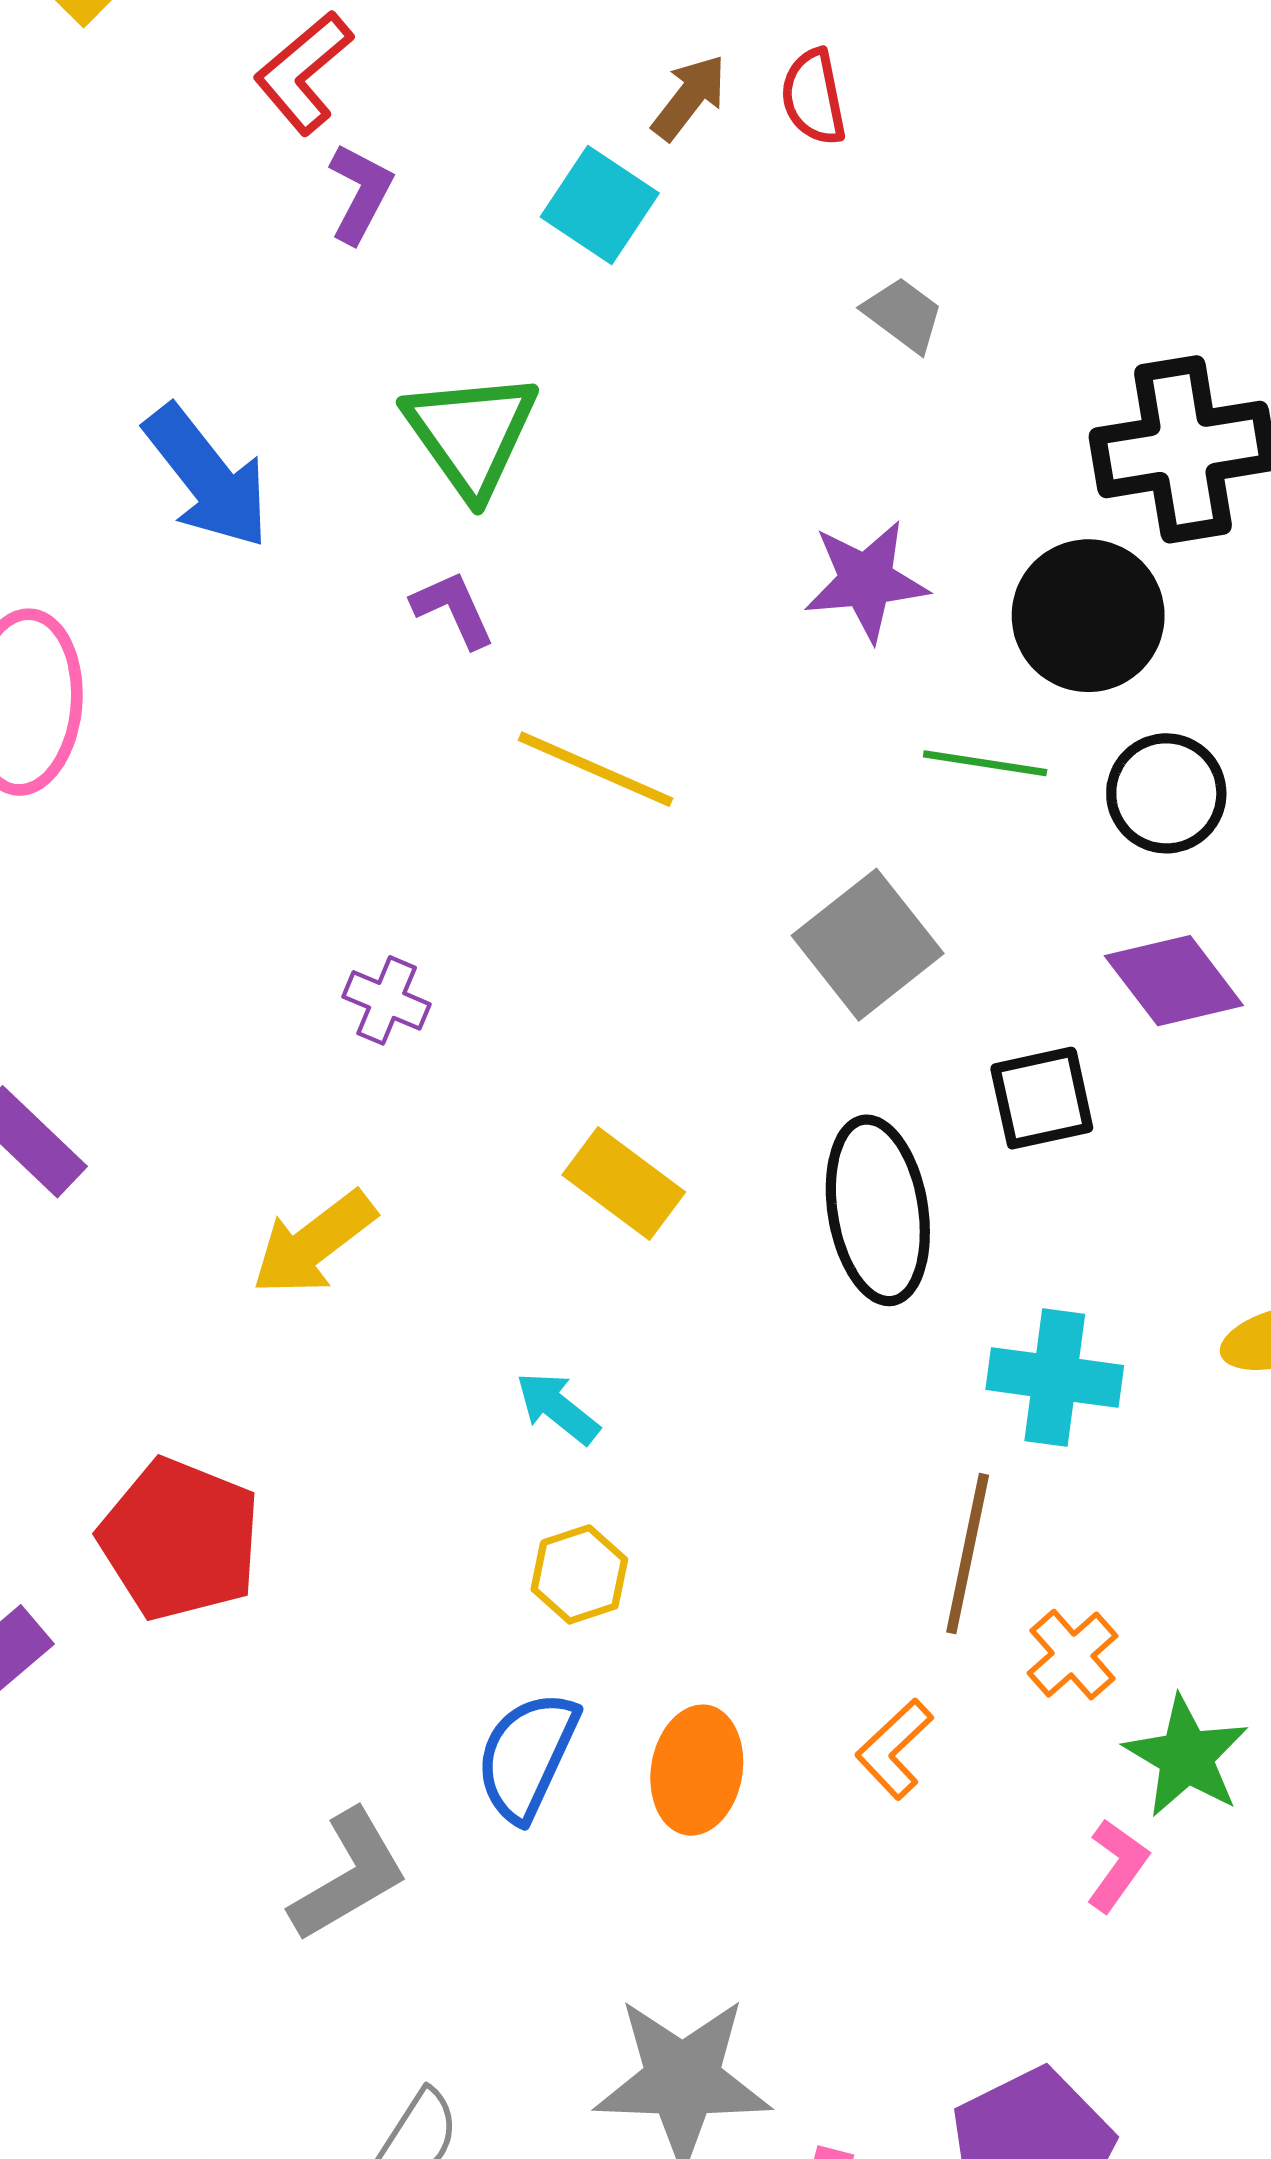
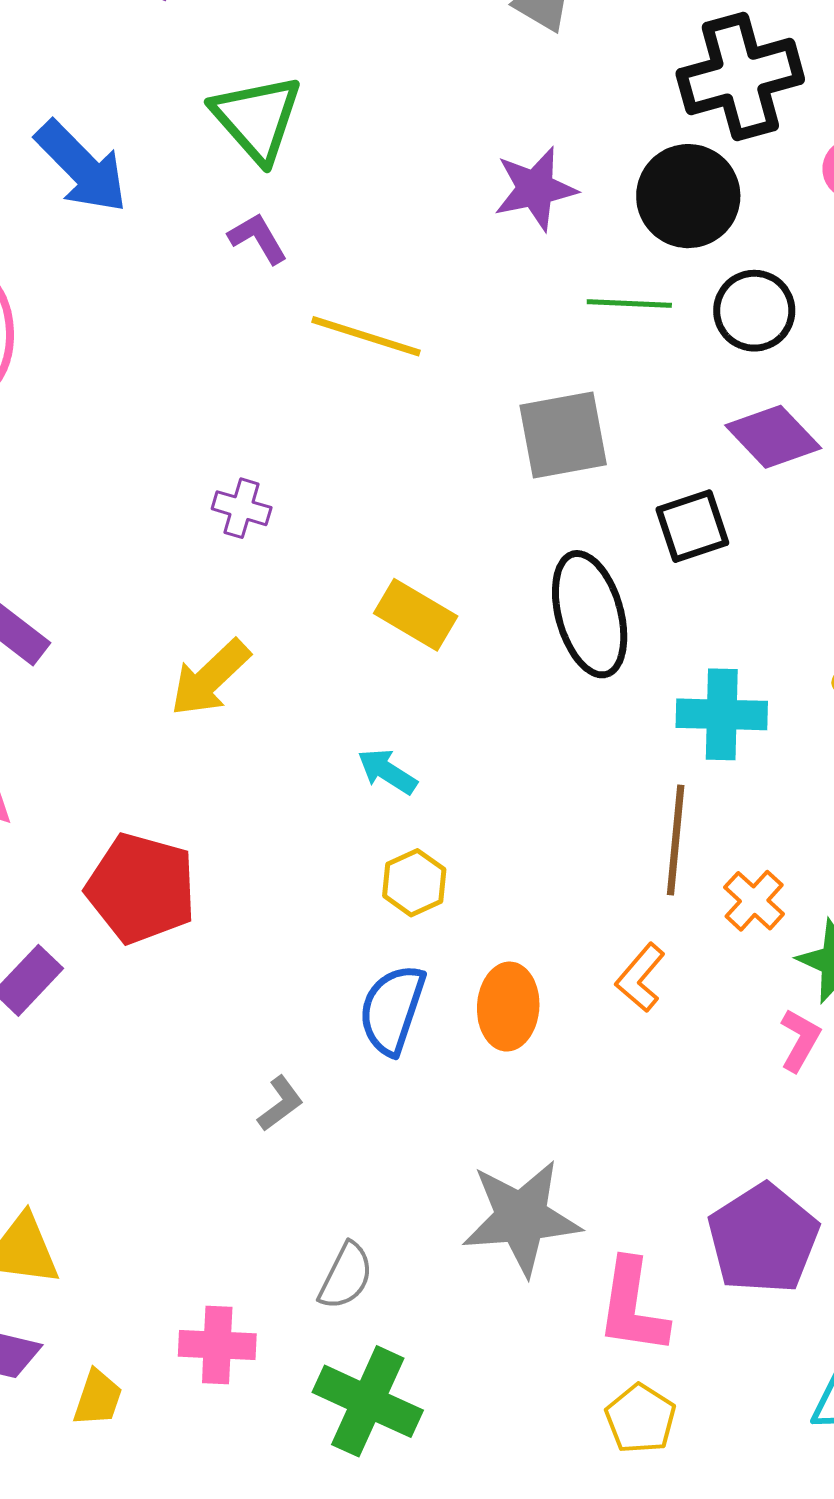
gray square: (868, 945) -> (563, 435), turned 34
gray L-shape: (349, 1876) -> (280, 1104), size x0.6

